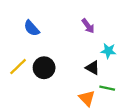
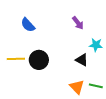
yellow line: (18, 67) -> (16, 59), turned 42
green line: (107, 88) -> (96, 86), moved

